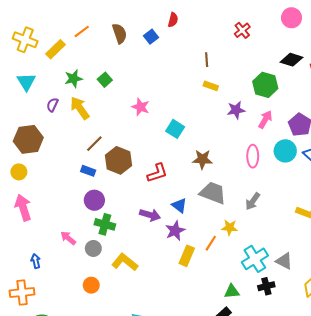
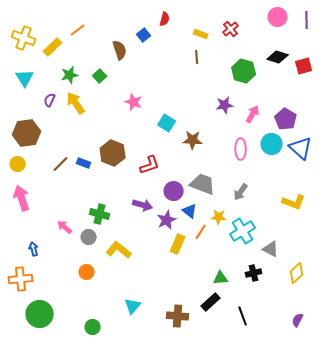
brown semicircle: (120, 33) -> (120, 50), moved
green hexagon: (265, 85) -> (244, 71), moved
yellow rectangle: (211, 86) -> (201, 34), moved
brown line: (94, 144) -> (61, 164), moved
brown star: (202, 159) -> (193, 140), moved
purple circle: (94, 200) -> (174, 191), moved
blue triangle: (179, 205) -> (190, 211), moved
cyan cross: (255, 259) -> (243, 231), moved

